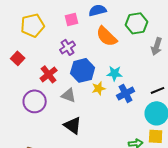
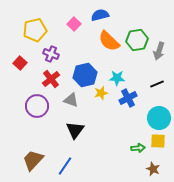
pink square: (72, 19) -> (74, 24), turned -32
green hexagon: (137, 23) -> (137, 40), moved
purple cross: (68, 47) -> (51, 54), moved, turned -35
black line: (158, 90) -> (157, 84), moved
black triangle: (73, 125) -> (75, 130), turned 30

